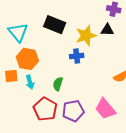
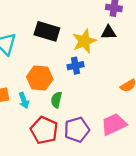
orange hexagon: (27, 59) -> (40, 78), moved
pink trapezoid: (105, 109) -> (114, 124), turned 110

